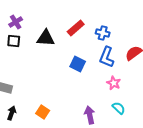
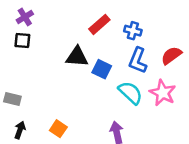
black triangle: (46, 38) -> (77, 57), moved
pink star: (114, 83) -> (163, 93), moved, size x1.5
cyan semicircle: (119, 108) -> (130, 93), moved, size x1.5

